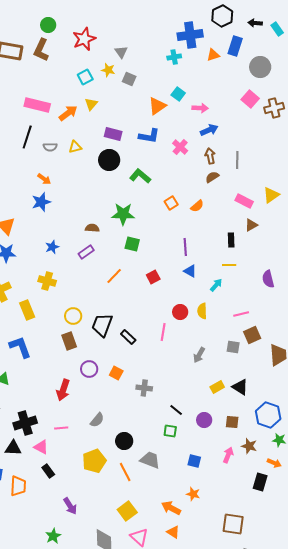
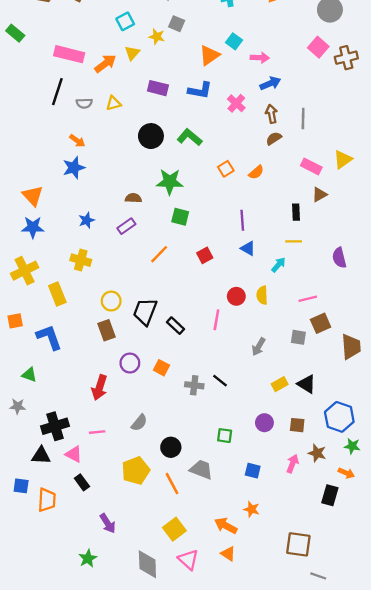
yellow star: (108, 70) -> (157, 37), moved
black circle: (109, 160) -> (151, 136), moved
black line: (176, 410) -> (220, 381), moved

